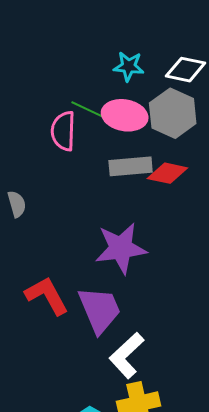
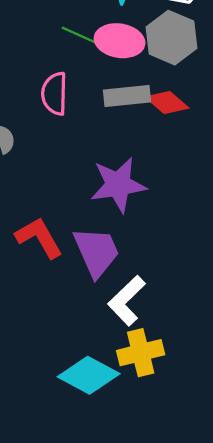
pink semicircle: (63, 131) -> (54, 94), moved
red diamond: (167, 173) -> (167, 103), turned 30

